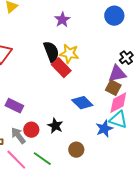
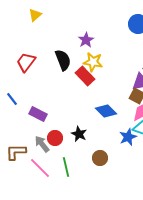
purple star: (62, 20) -> (86, 40), moved
black semicircle: (51, 52) -> (63, 60), moved
green line: (42, 159) -> (66, 167), turned 42

